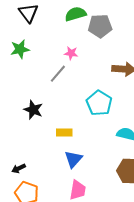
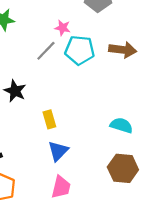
cyan pentagon: (99, 103) -> (80, 50), moved, turned -30
yellow rectangle: (64, 133) -> (49, 119), turned 70

